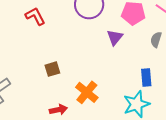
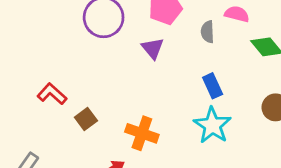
red L-shape: (35, 16) -> (52, 94), moved

